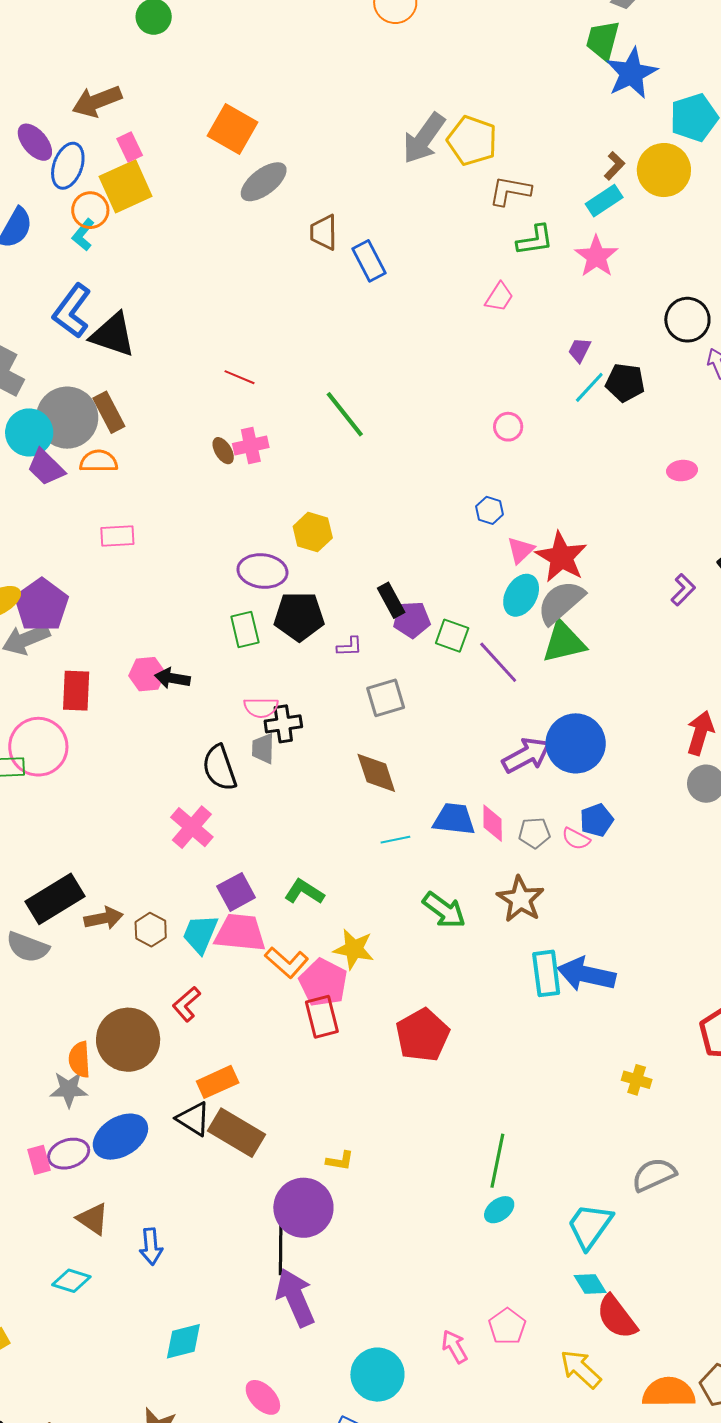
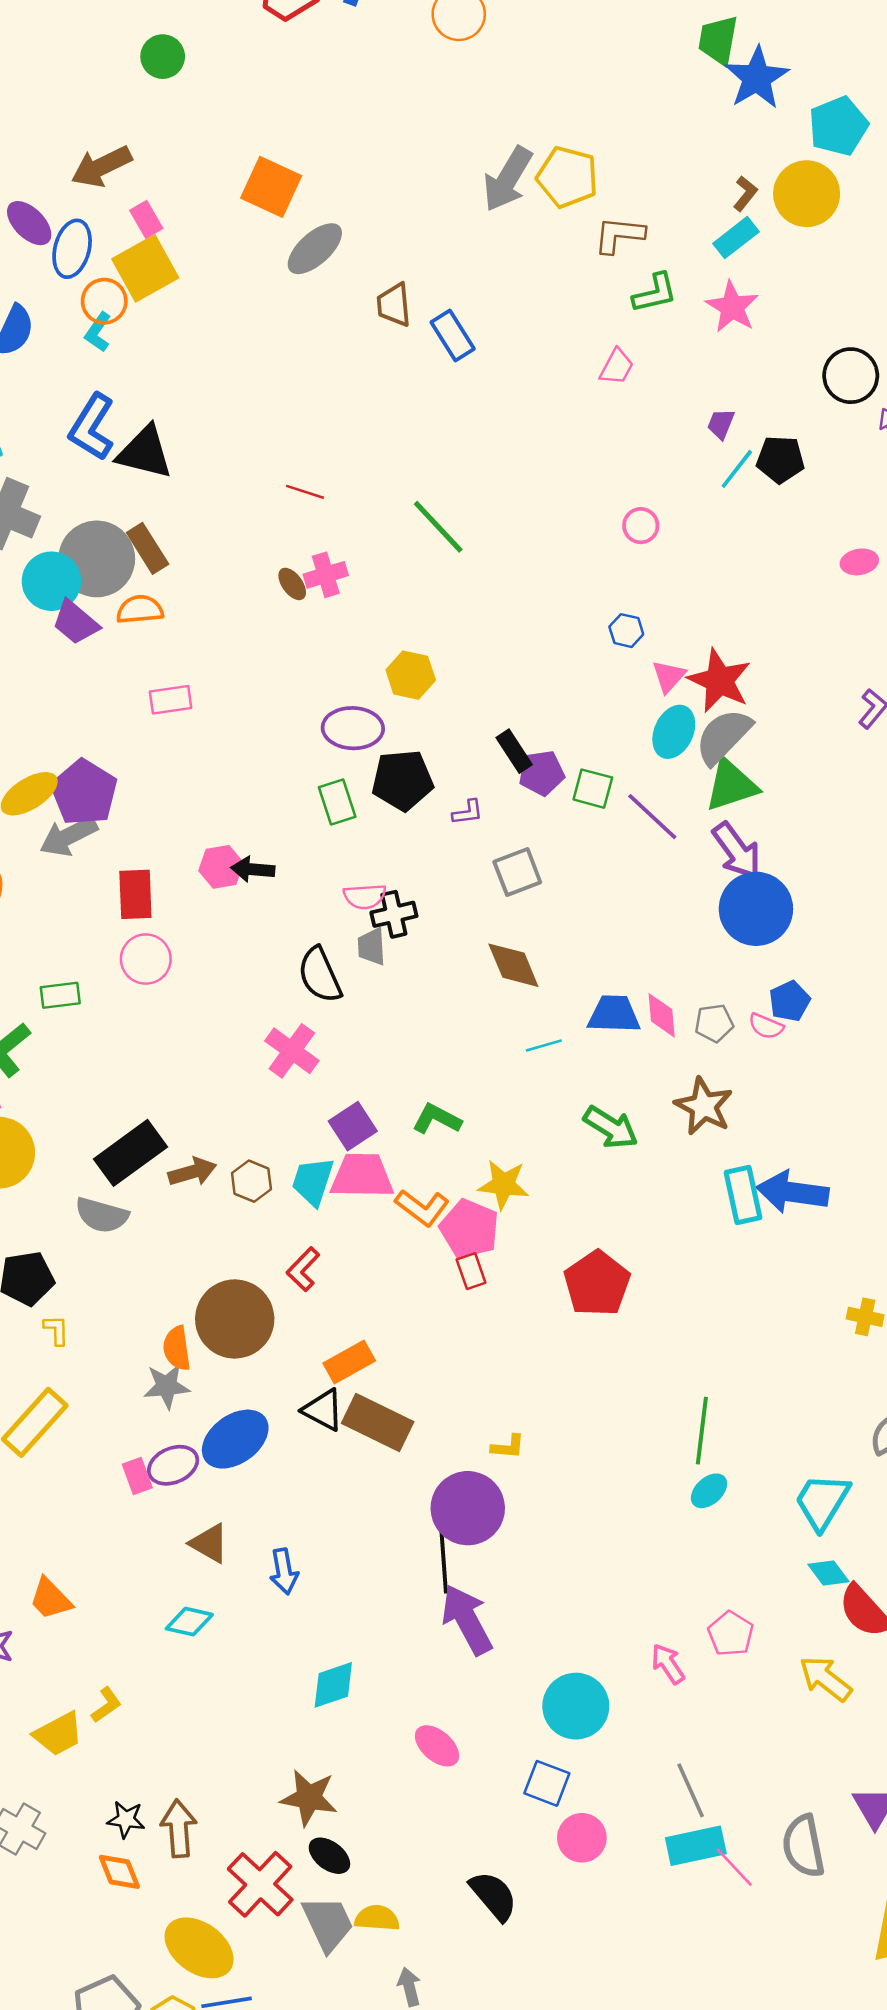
pink circle: (38, 747) -> (146, 959), moved, size x0.7
purple arrow: (526, 755) -> (737, 851), moved, turned 87
red rectangle: (322, 1017) -> (471, 1271), size x0.7

